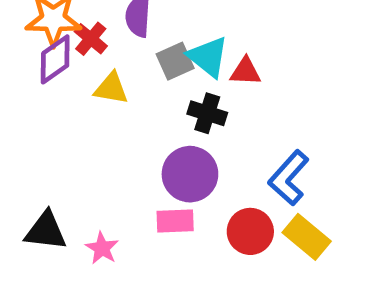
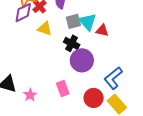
black cross: (207, 113) -> (72, 43), moved
purple circle: (190, 174) -> (82, 60), moved
pink rectangle: (175, 221) -> (63, 89), turned 63

